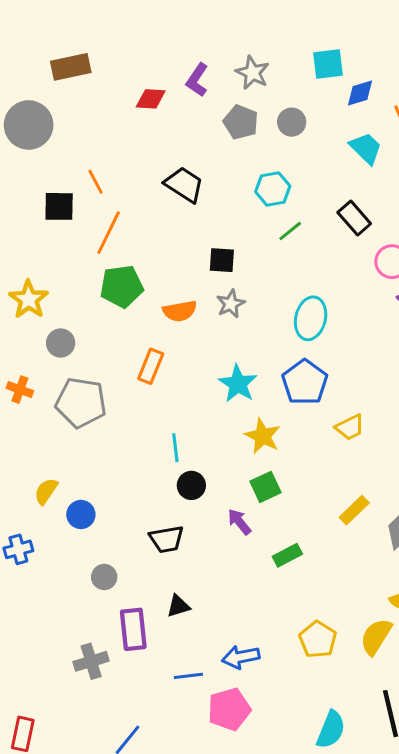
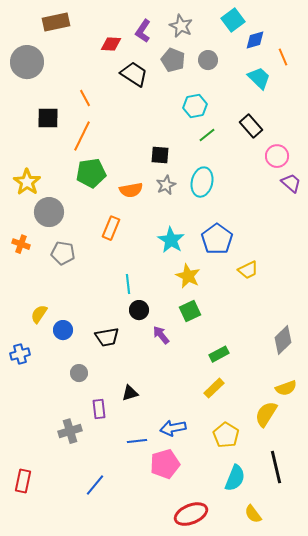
cyan square: (328, 64) -> (233, 20), turned -30
orange line: (95, 182) -> (85, 98), moved
black trapezoid: (184, 185) -> (134, 74), moved
cyan ellipse: (311, 318) -> (202, 182), moved
gray circle: (61, 343) -> (49, 212), size x1.5
gray pentagon: (81, 403) -> (63, 253), size x0.7
yellow rectangle: (354, 510) -> (214, 388), moved
purple arrow: (239, 522) -> (161, 335), moved
black trapezoid: (167, 539) -> (107, 337), moved
green rectangle: (287, 555) -> (219, 354), moved
purple rectangle: (133, 629) -> (99, 409), size x0.7
yellow pentagon: (318, 639) -> (226, 435), moved

